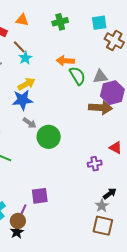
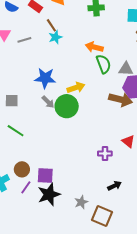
yellow arrow: (26, 84) -> (76, 88), moved
green circle: (49, 137) -> (67, 106), moved
gray star: (102, 206) -> (81, 202), moved
brown circle: (18, 221) -> (22, 169), moved
black star: (17, 232) -> (49, 194), moved, size x1.6

